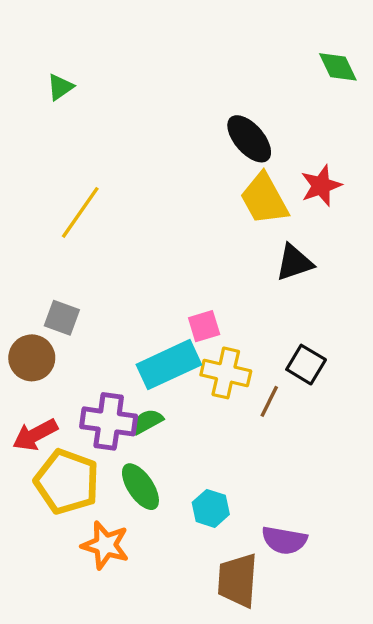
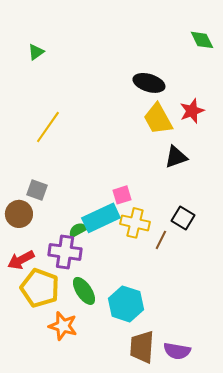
black ellipse: (249, 139) -> (149, 83), turned -32
green semicircle: (147, 421) -> (78, 230), moved
cyan hexagon: (211, 508) -> (126, 304), size x1.6
purple semicircle: (284, 540) -> (177, 351), moved

